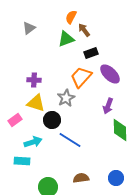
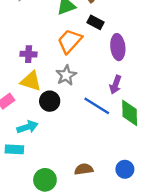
black rectangle: (91, 53) -> (96, 22), turned 48
purple ellipse: (110, 74) -> (118, 47), turned 40
orange trapezoid: (81, 77) -> (70, 41), moved
blue line: (70, 140) -> (97, 106), moved

